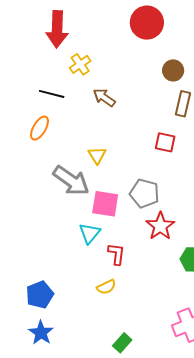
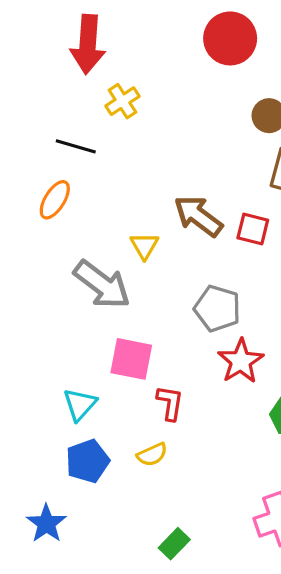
brown arrow: (104, 97) -> (198, 216), moved, size x1.4
pink square: (105, 204) -> (131, 359), moved
cyan triangle: (90, 233) -> (80, 404), moved
blue pentagon: (40, 295) -> (87, 461), moved

